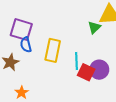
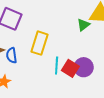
blue semicircle: (26, 45) -> (12, 55), moved
cyan line: (76, 61) -> (57, 66), moved

